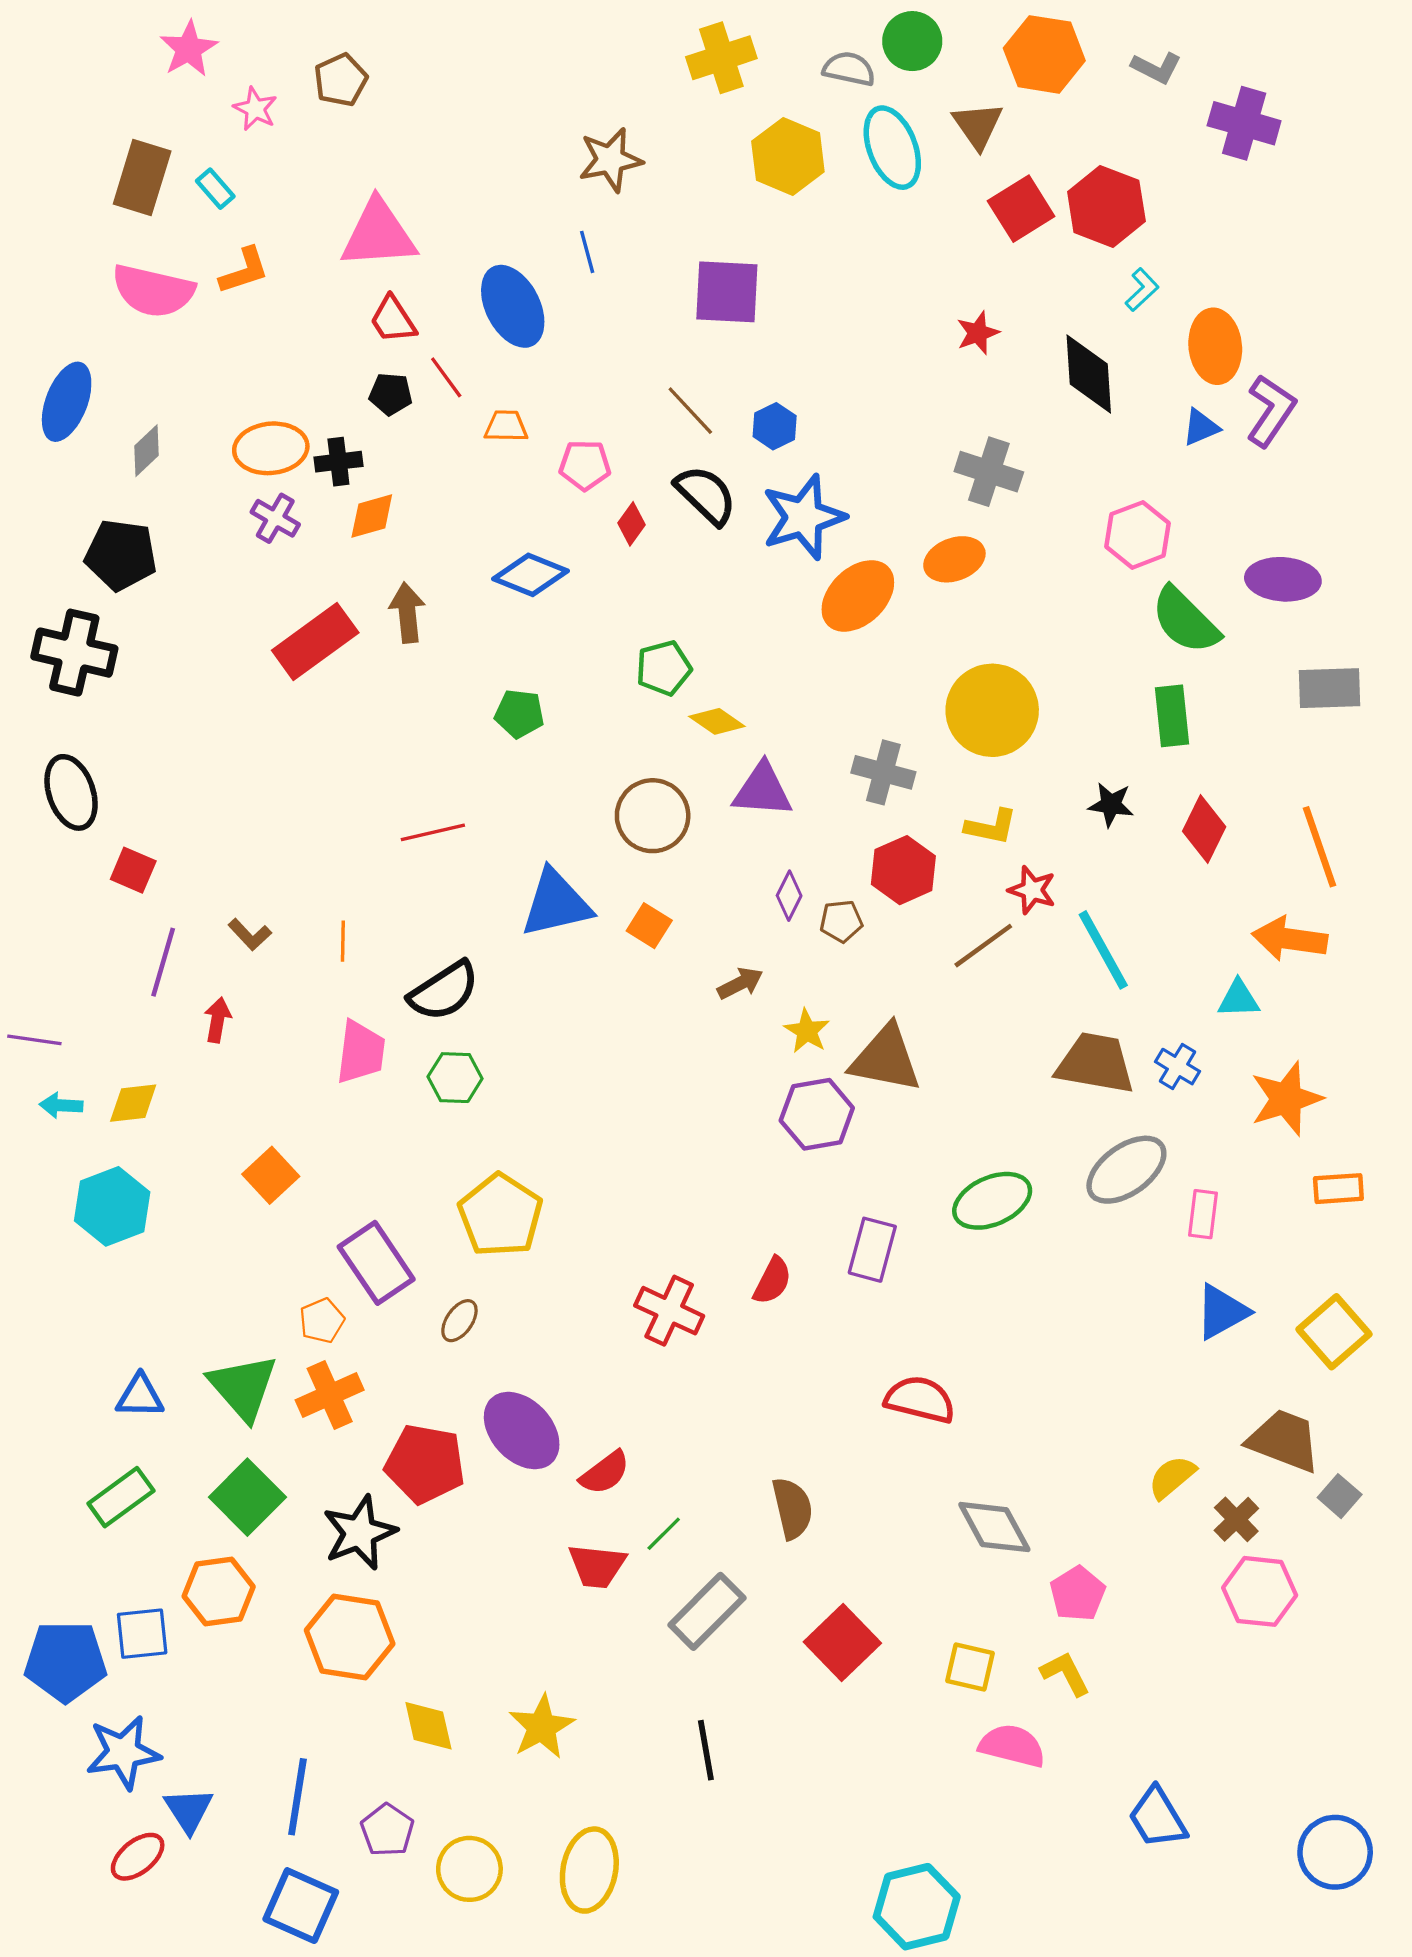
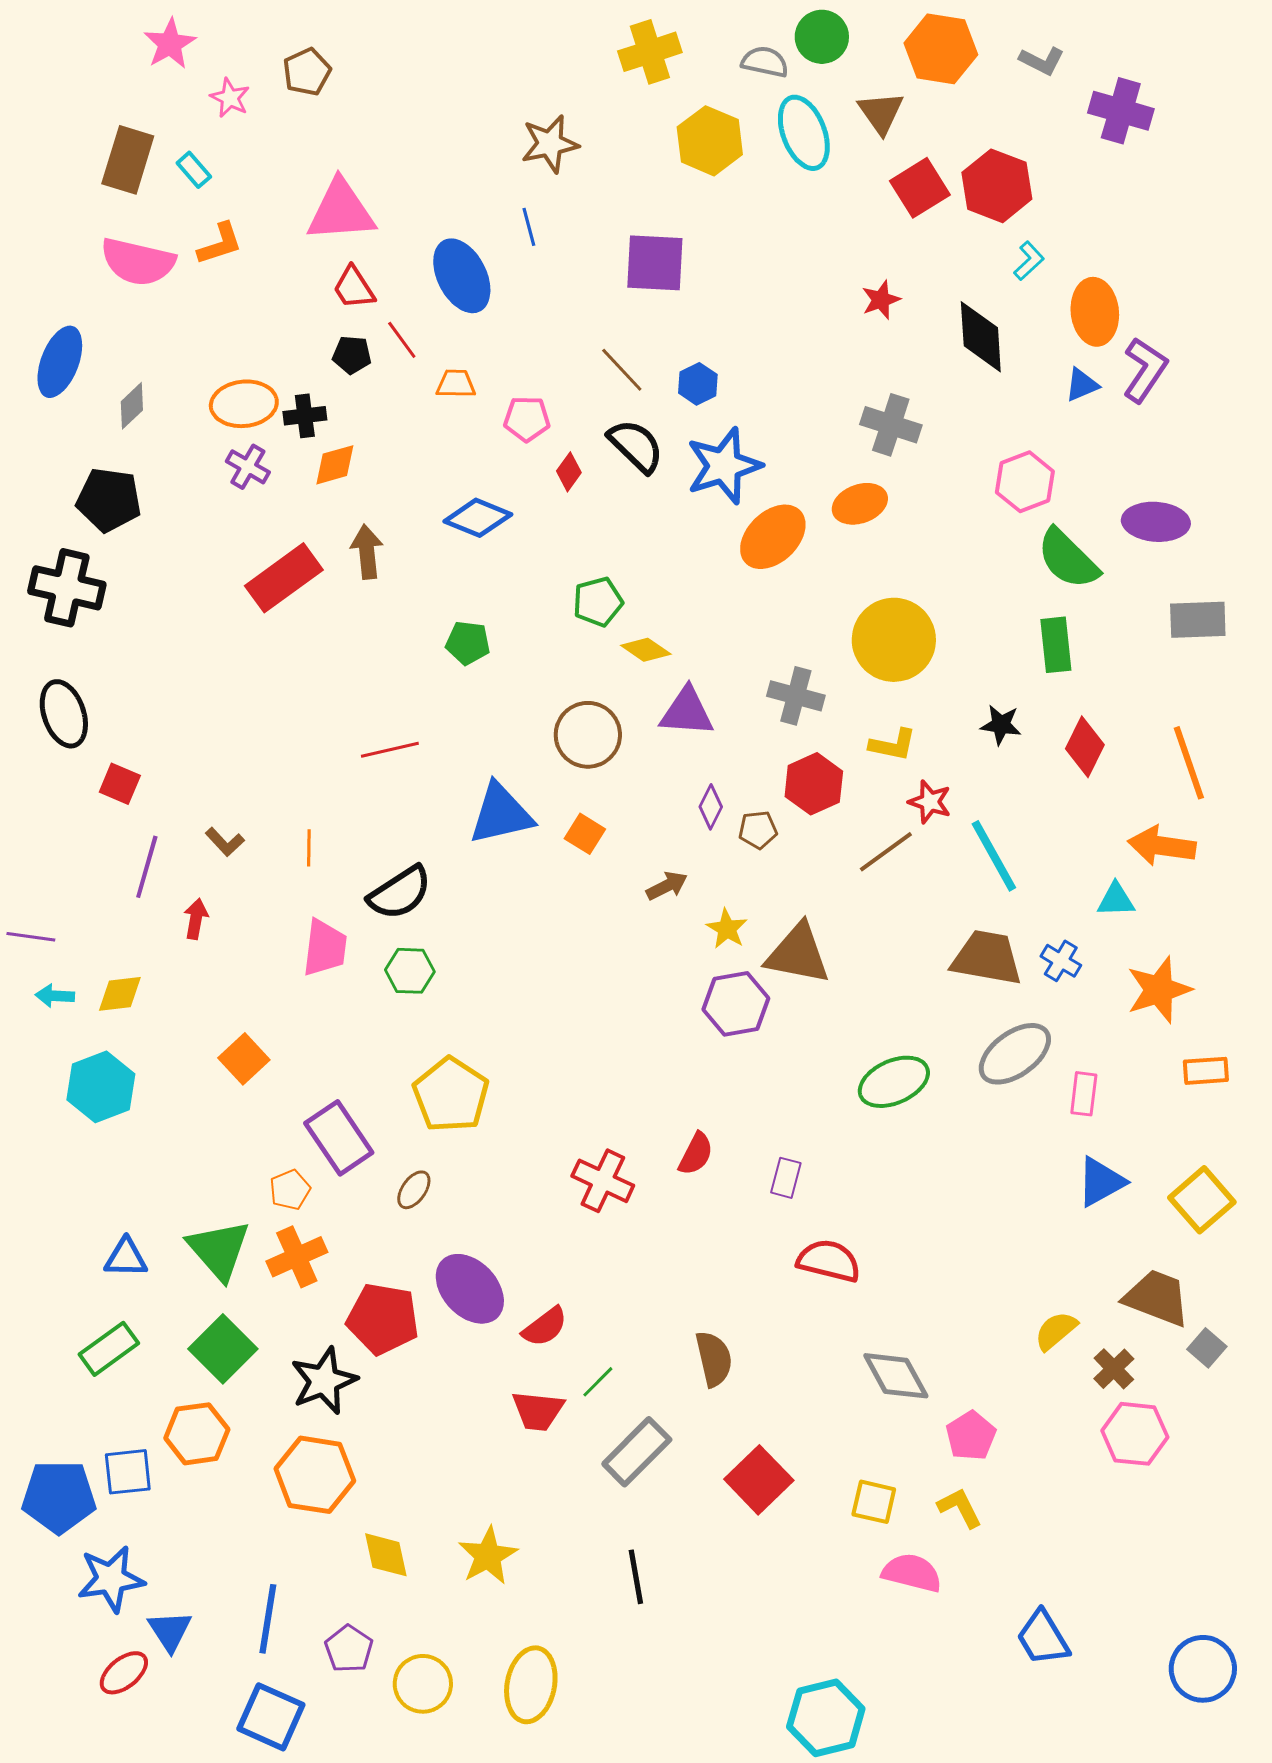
purple rectangle: (872, 1250) -> (786, 1178), moved, size x0.7

